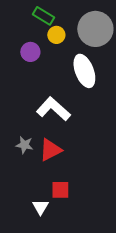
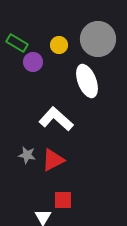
green rectangle: (43, 16) -> (17, 43), moved

